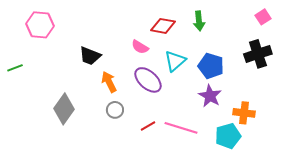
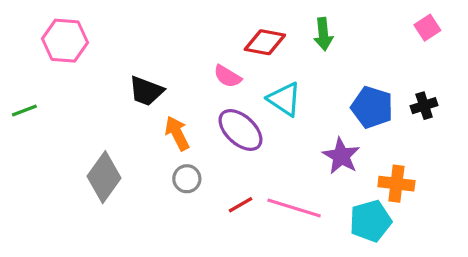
black cross: (258, 54) -> (424, 106), moved, size x0.6
cyan triangle: (175, 61) -> (284, 99), turned -45
blue pentagon: (211, 66) -> (372, 107), moved

